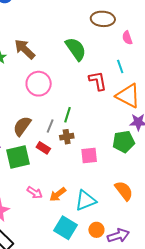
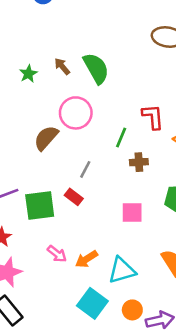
brown arrow: (25, 49) -> (62, 66), size x0.6
green semicircle: (76, 49) -> (96, 68), moved
green line: (67, 115) -> (121, 137), moved
brown semicircle: (22, 126) -> (46, 138), moved
brown cross: (67, 137) -> (139, 162), moved

